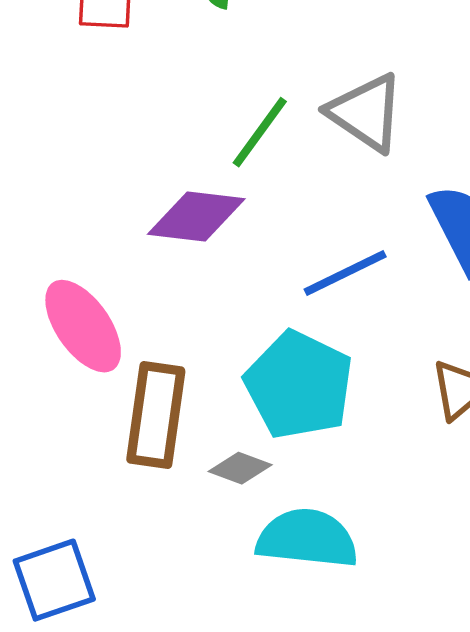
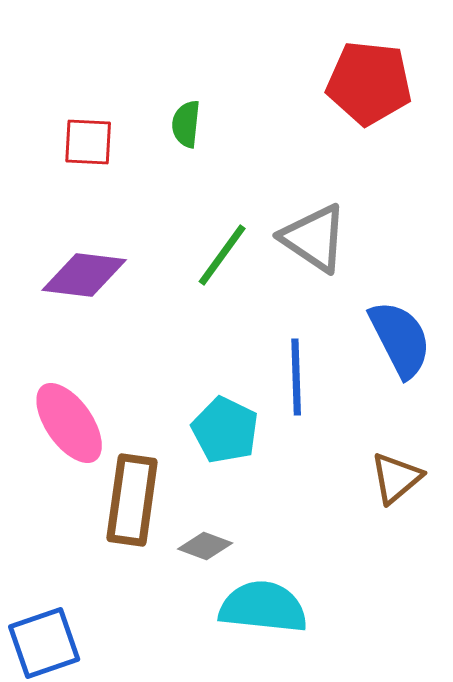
purple diamond: (196, 216) -> (84, 275), moved
blue line: (345, 273) -> (296, 377), turned -66
cyan pentagon: (299, 385) -> (225, 430), moved, size x0.7

